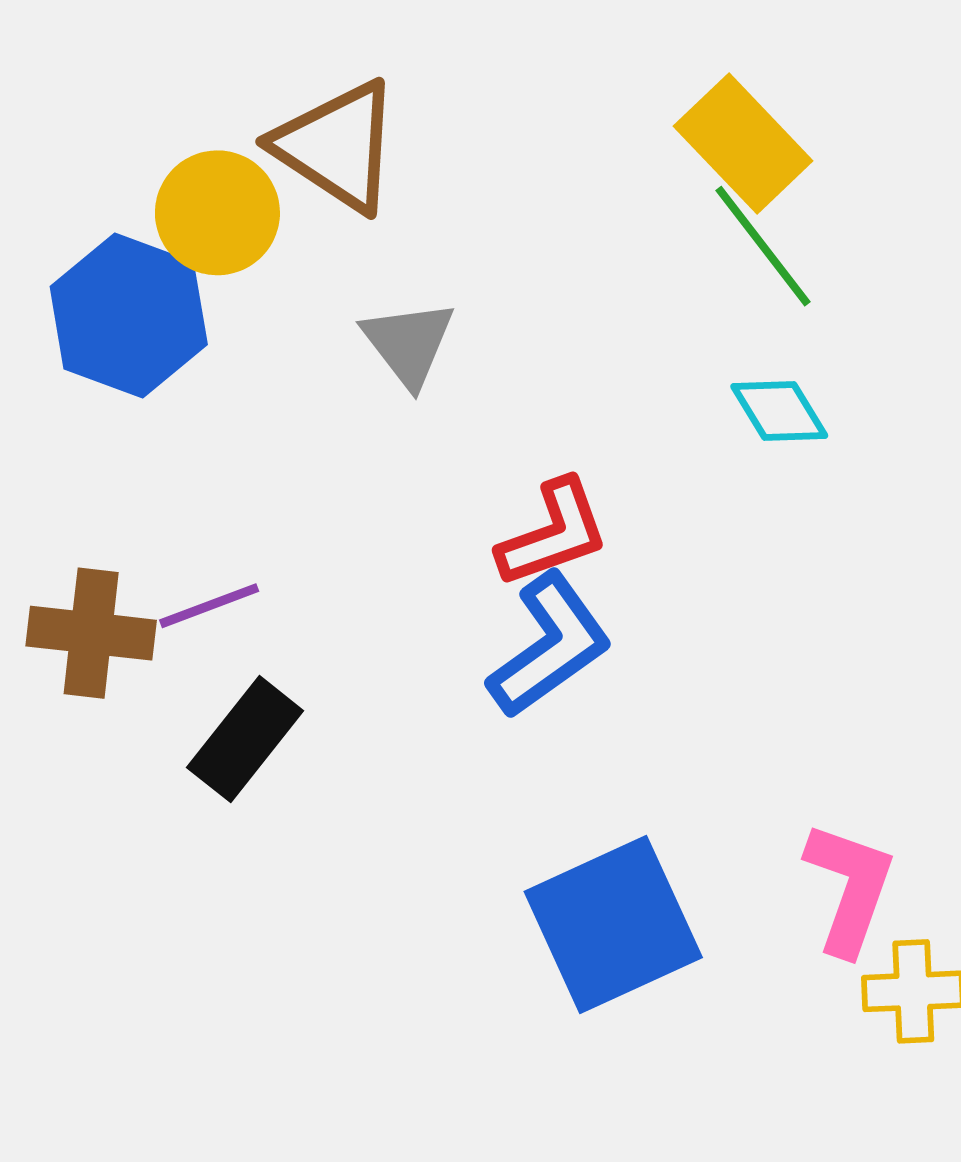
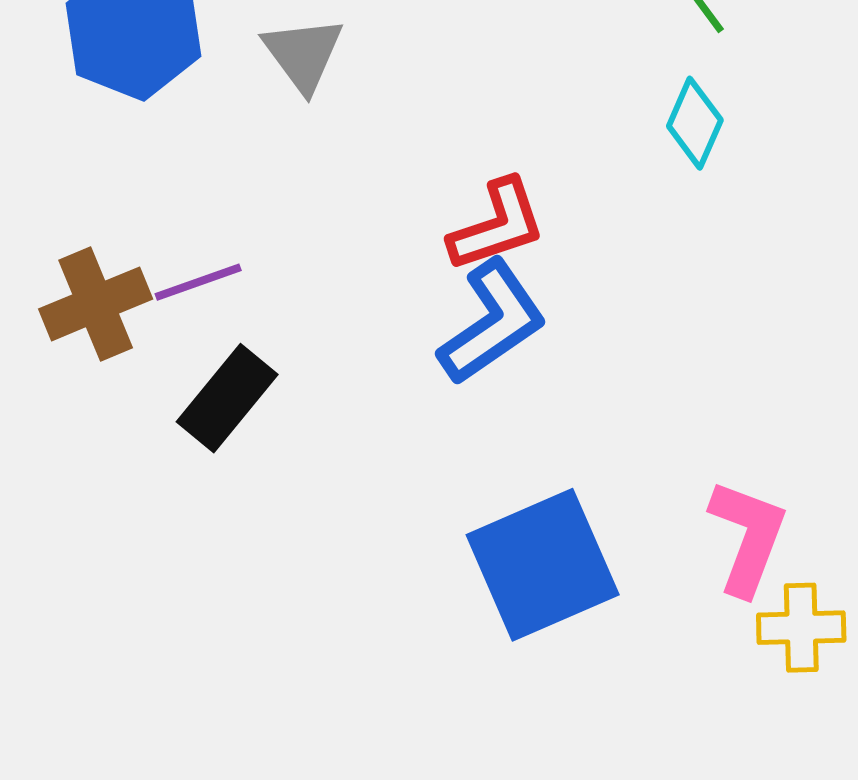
gray triangle: (409, 343) -> (303, 54), moved
cyan diamond: (779, 411) -> (695, 123), turned 54
brown cross: (91, 633) -> (96, 304), turned -30

